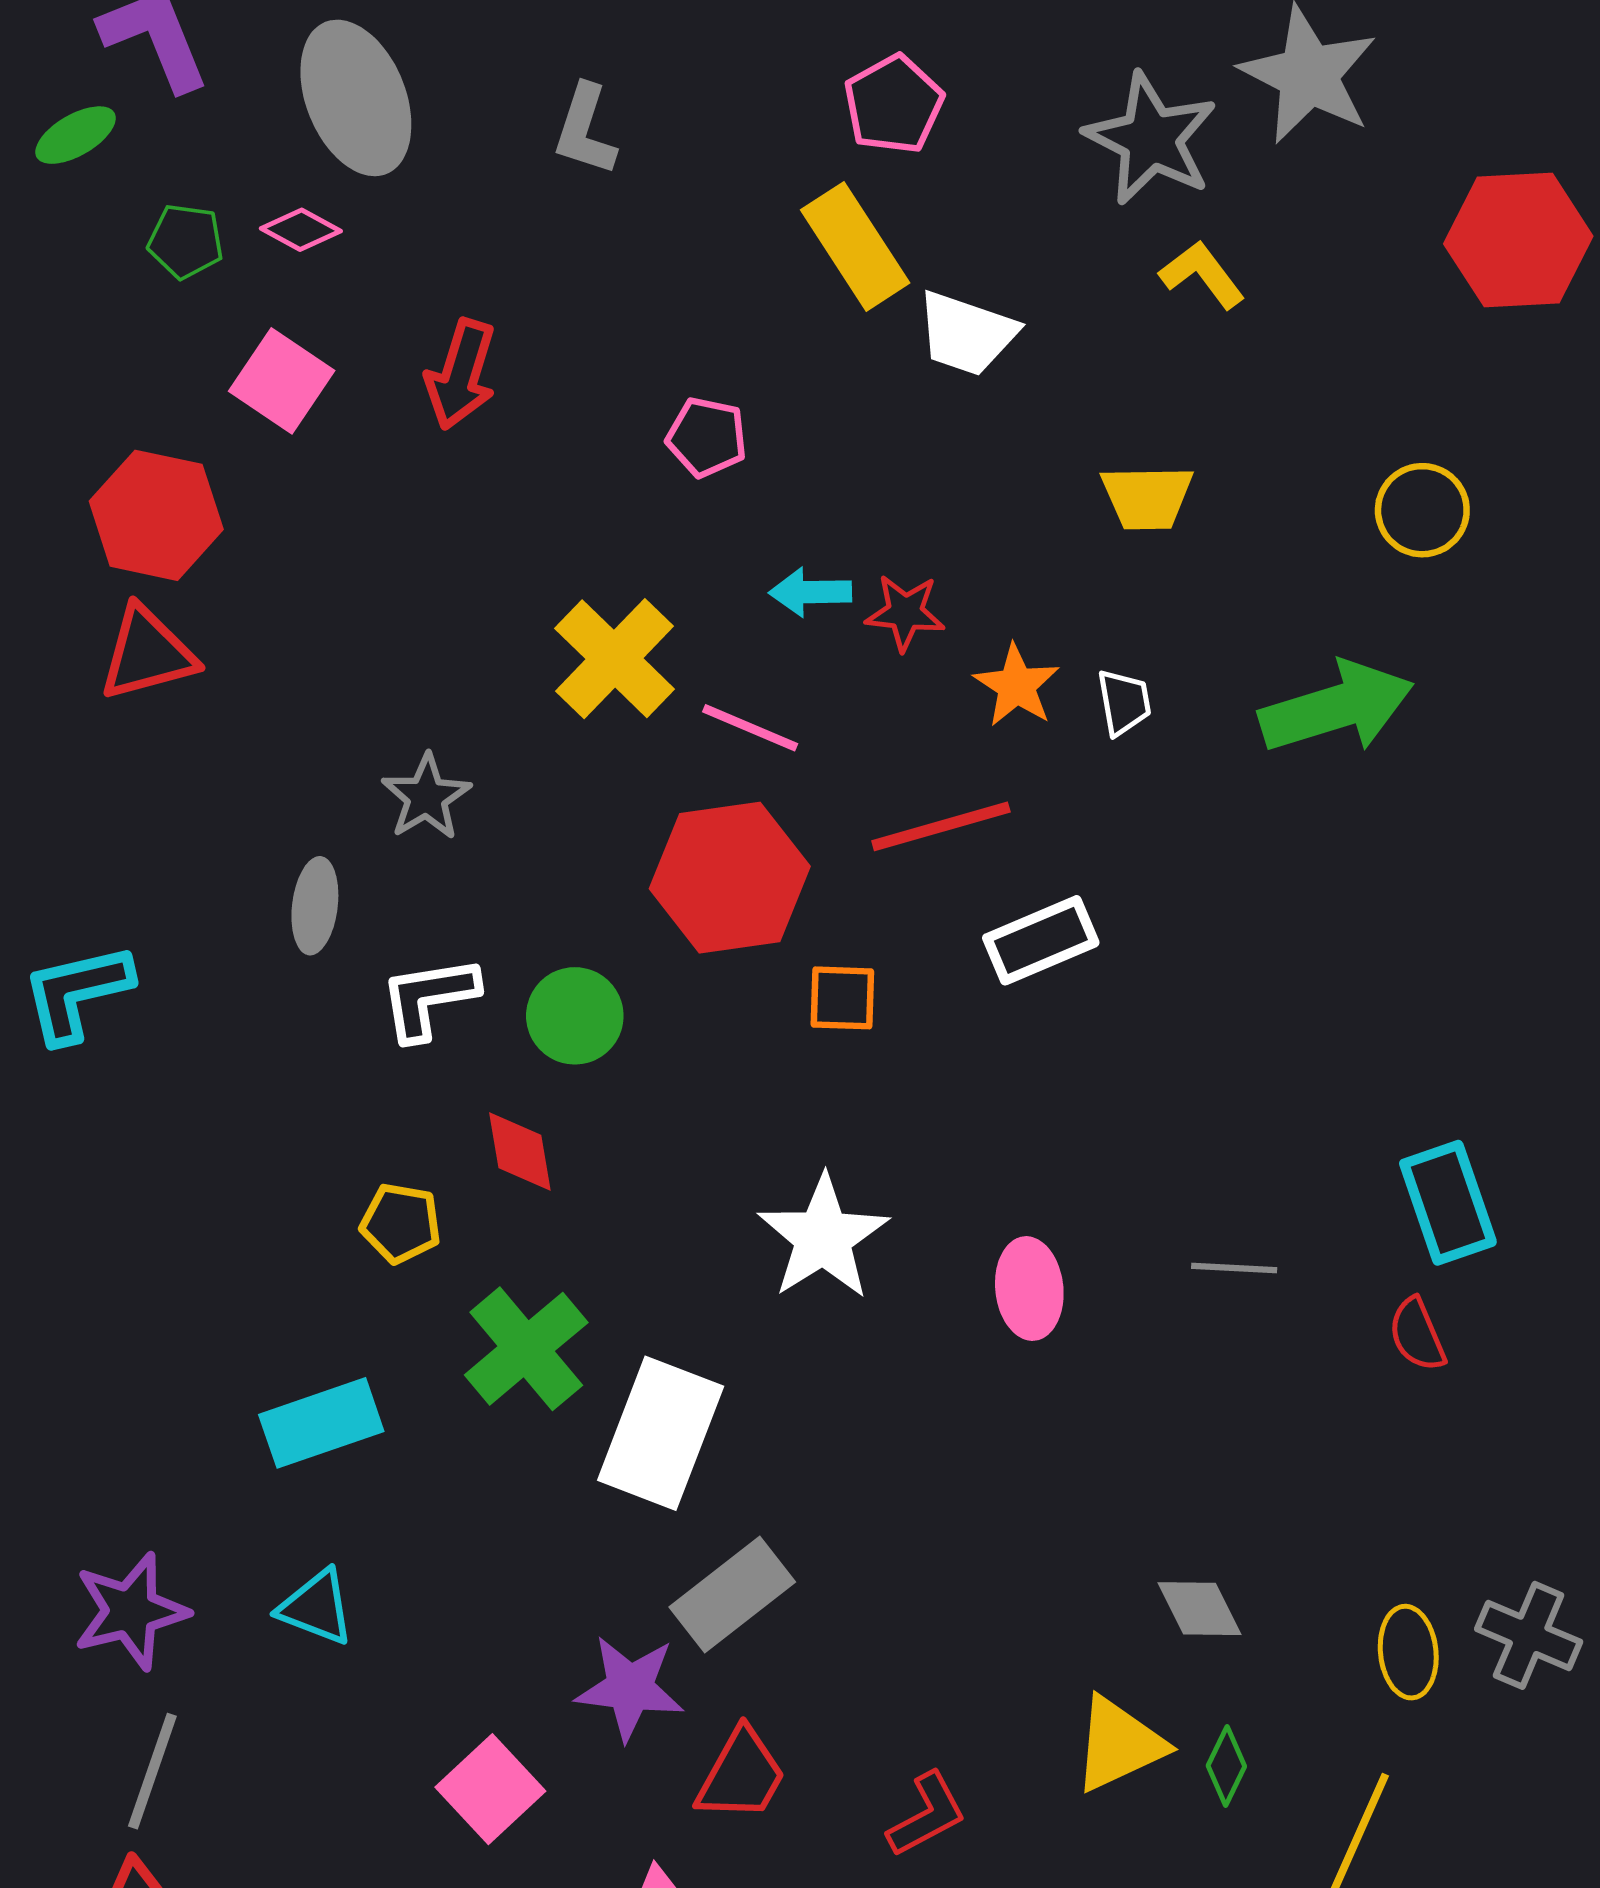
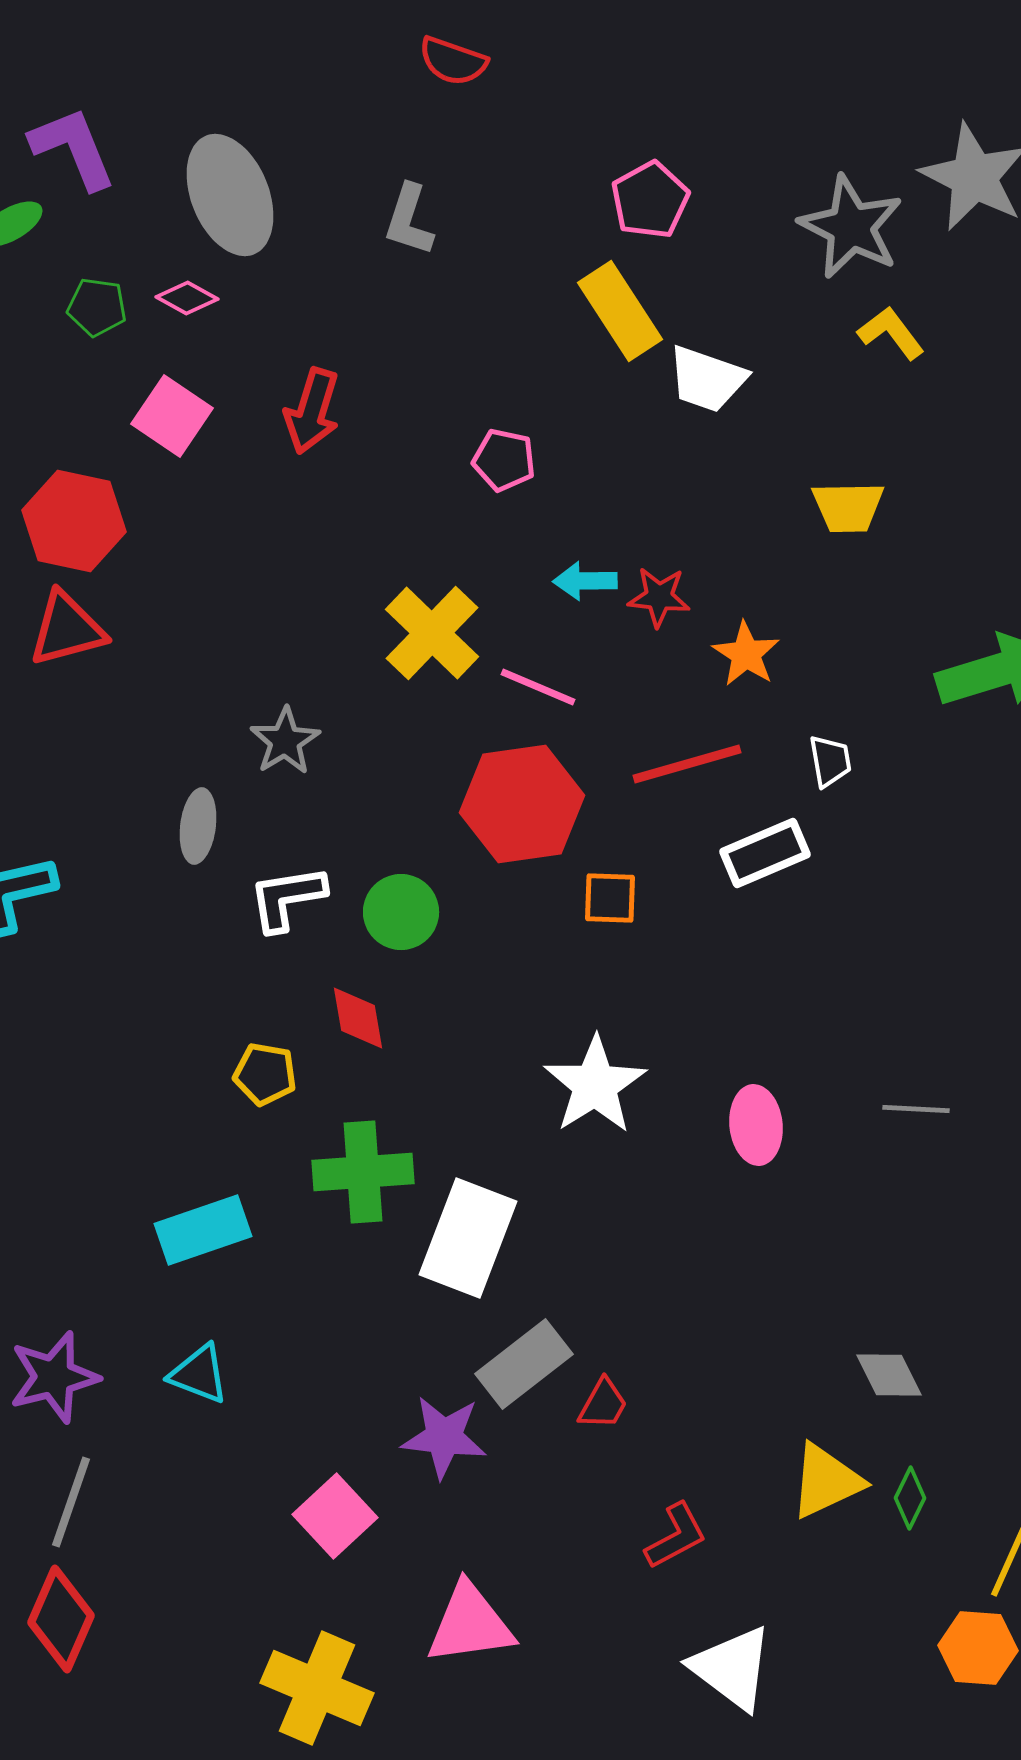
white trapezoid: (1124, 702) -> (830, 761), moved
green cross: (526, 1349) -> (363, 1172), turned 36
red trapezoid: (741, 1775) -> (603, 1404), moved, size x0.7

